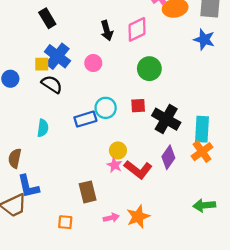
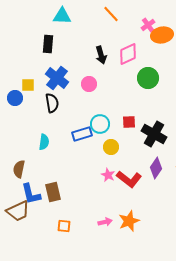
black rectangle: (47, 18) -> (48, 44), turned 36
yellow square: (42, 64) -> (28, 85), moved
green circle: (149, 69) -> (148, 78), moved
black semicircle: (52, 84) -> (52, 103), turned 48
yellow circle: (118, 150) -> (111, 147), moved
brown rectangle: (88, 192) -> (53, 192), moved

